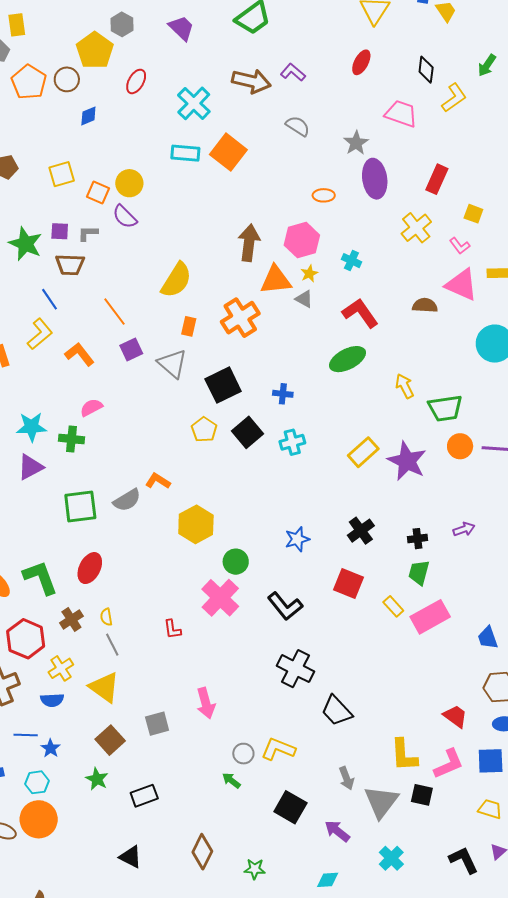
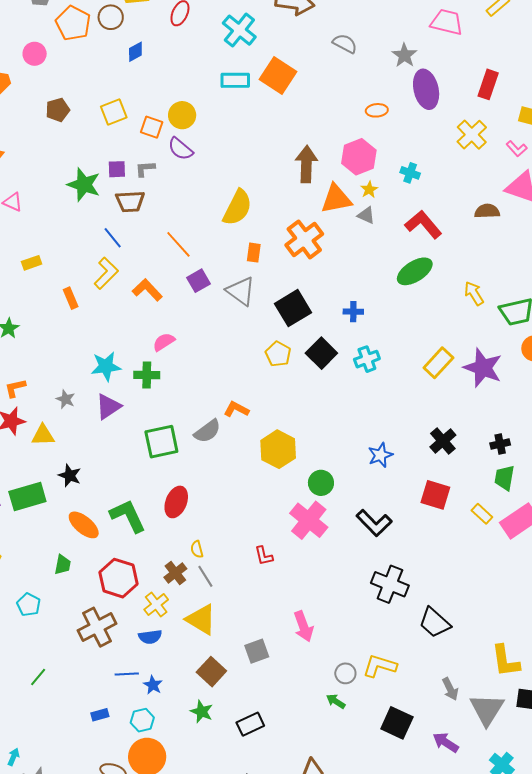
brown cross: (71, 619) -> (175, 573), moved

